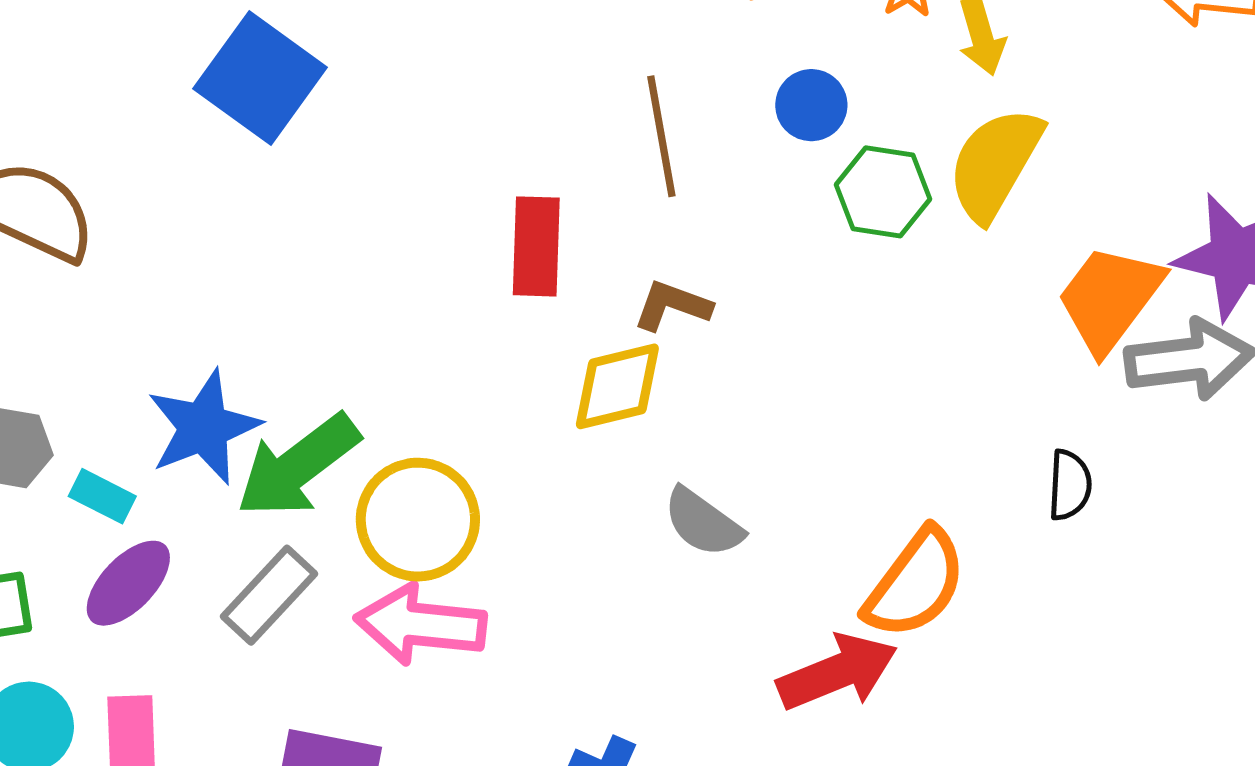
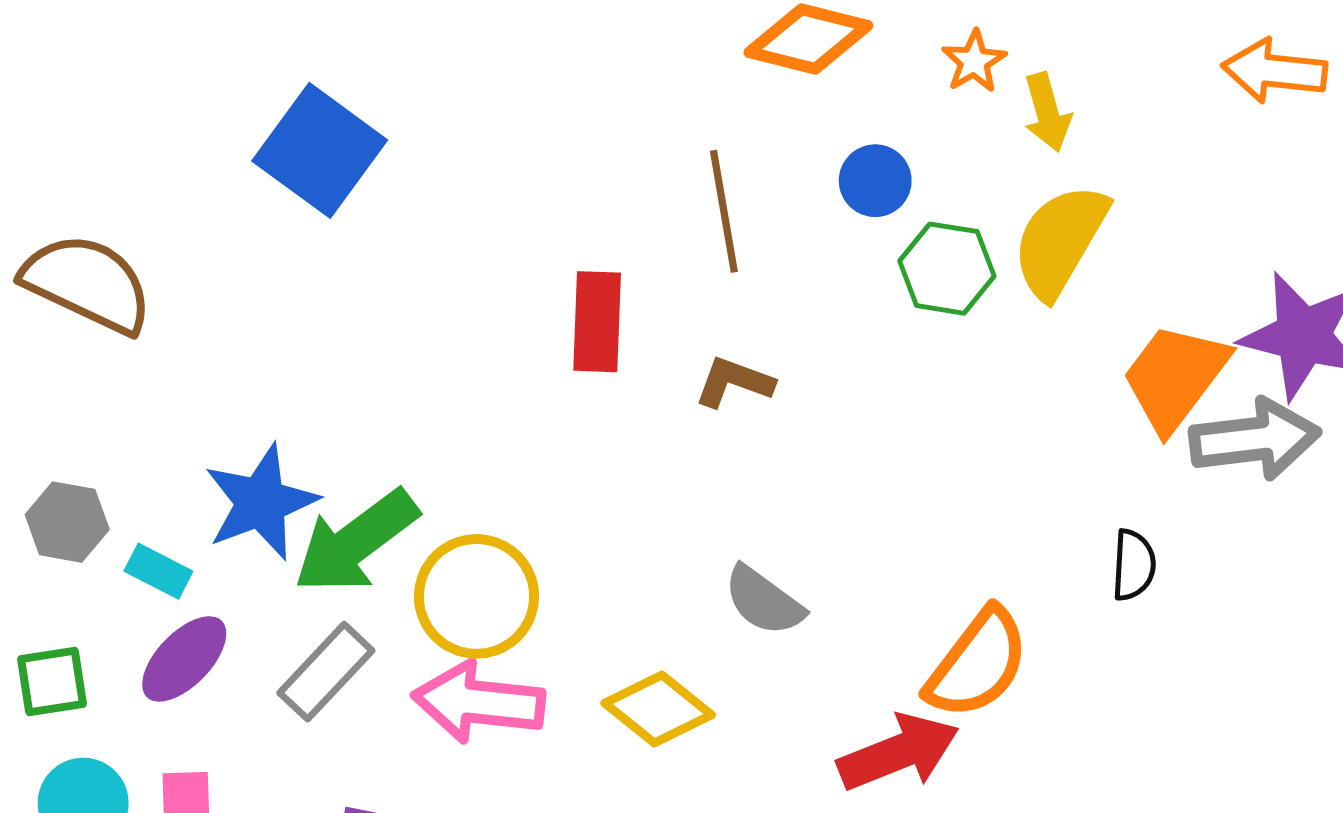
yellow diamond: (617, 386) -> (658, 709), moved, turned 52

